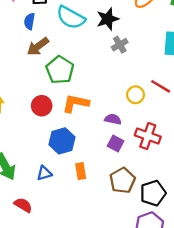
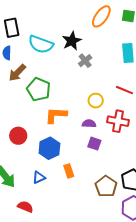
yellow circle: (135, 95) -> (96, 101), moved
red circle: (42, 106) -> (18, 136), moved
red cross: (148, 136) -> (118, 121), moved
brown pentagon: (122, 180) -> (106, 186), moved

